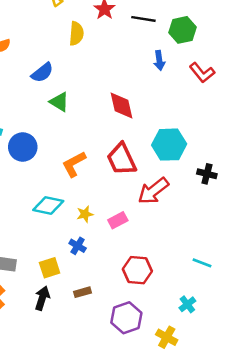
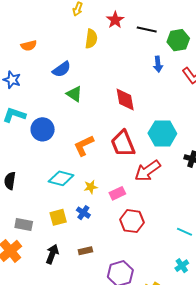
yellow square: (50, 268) -> (58, 217), moved
red hexagon: (137, 270) -> (132, 221), moved
cyan cross: (187, 304) -> (182, 266), moved

